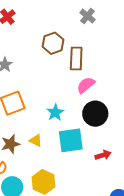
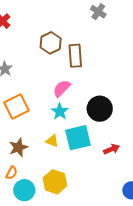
gray cross: (88, 16) -> (98, 12), moved
pink semicircle: (86, 85) -> (62, 88), moved
yellow triangle: (36, 140) -> (52, 141), moved

